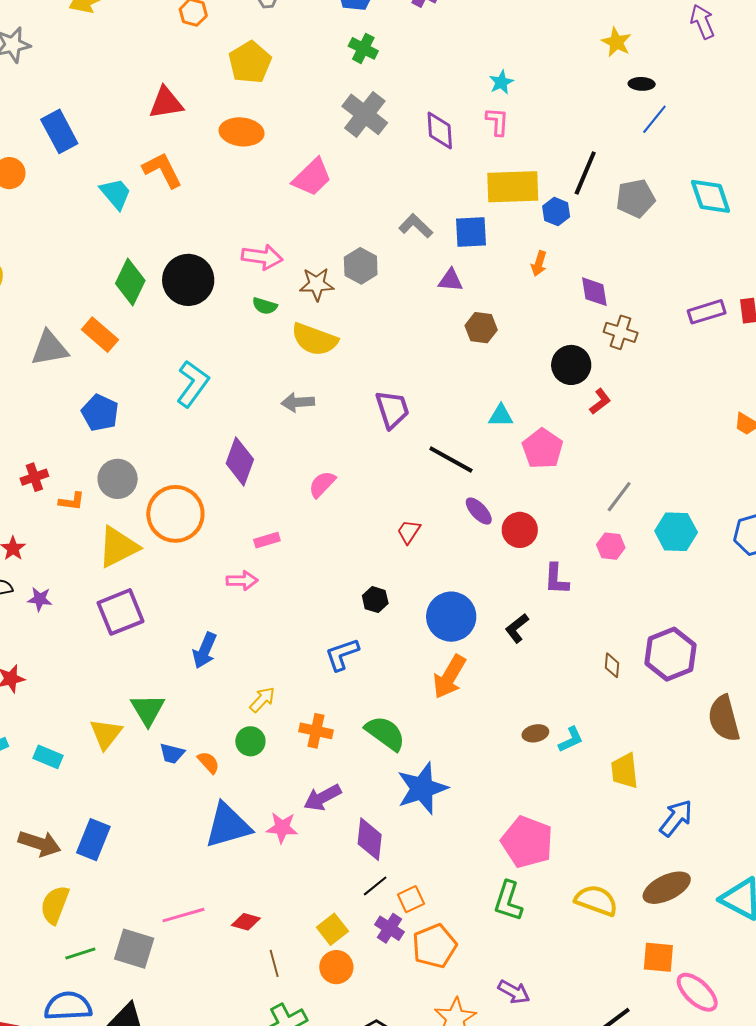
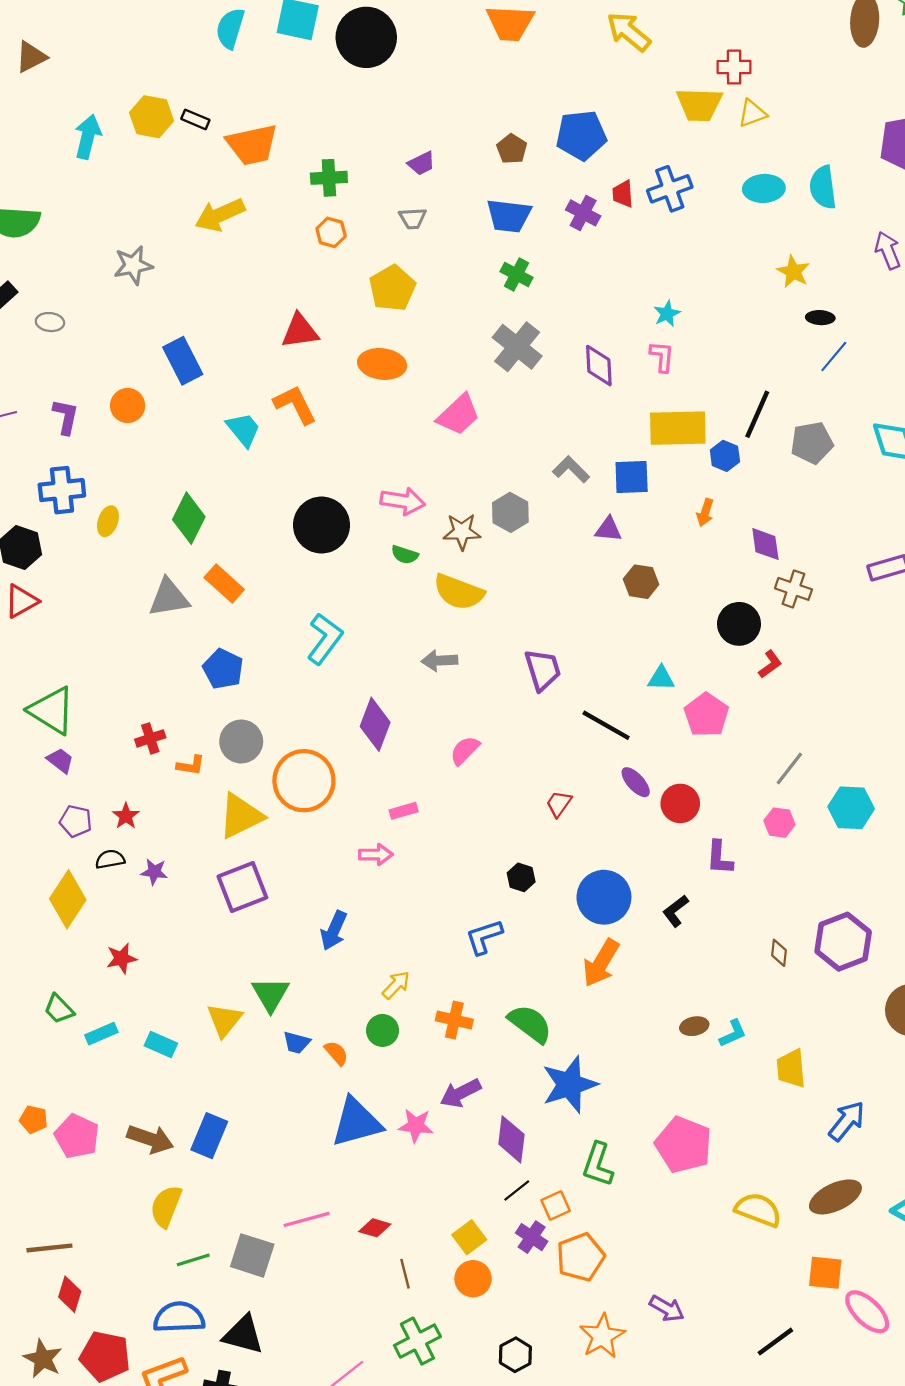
green diamond: (130, 282) -> (189, 518), moved
green L-shape: (508, 901) -> (598, 1164), moved

